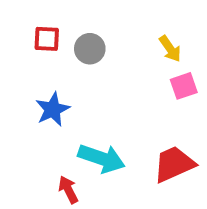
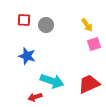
blue star: (53, 109) -> (27, 56), turned -30
red arrow: (68, 190) -> (35, 97), turned -80

